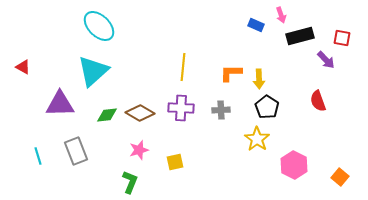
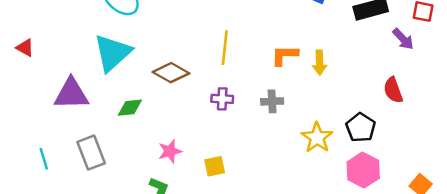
black pentagon: (267, 107) -> (361, 128), moved
purple cross: (181, 108) -> (222, 99), size x0.7
brown diamond: (140, 113) -> (171, 73), moved

